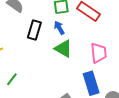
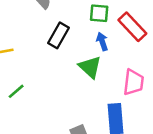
blue arrow: (59, 28) -> (102, 41), moved

